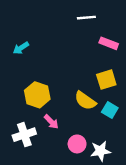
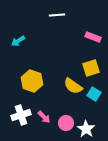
white line: (86, 18) -> (57, 15), moved
pink arrow: (51, 122) -> (44, 117), moved
white star: (100, 151) -> (86, 129), turned -30

